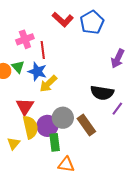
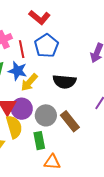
blue pentagon: (92, 22) -> (46, 46), moved
black semicircle: (102, 93) -> (64, 82), moved
purple circle: (47, 126) -> (22, 109), moved

